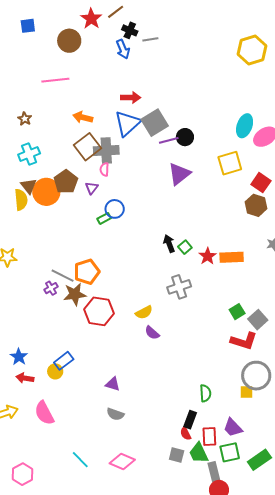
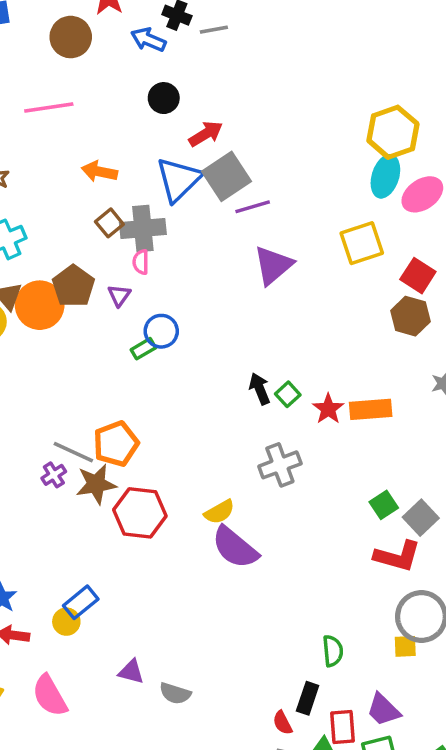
blue arrow: (123, 49) -> (148, 40), moved, turned 138
yellow hexagon: (252, 50) -> (393, 132), moved
red arrow: (131, 98) -> (206, 134), moved, turned -30
black circle: (185, 137) -> (164, 98), moved
brown square: (87, 147) -> (109, 223), size x0.6
purple semicircle: (152, 333) -> (235, 547), size x1.8
purple triangle: (113, 384) -> (131, 672), moved
red semicircle: (186, 433) -> (283, 723), moved

